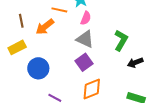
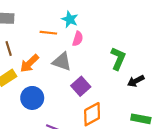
orange arrow: (45, 27) -> (29, 63), moved
gray triangle: (85, 39) -> (62, 62), moved

